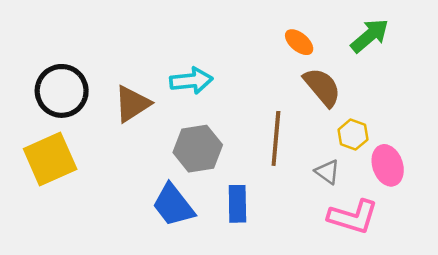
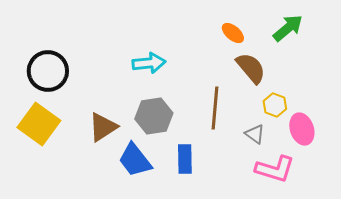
brown triangle: (132, 104) -> (103, 127), moved
yellow square: (50, 159) -> (39, 124), turned -30

